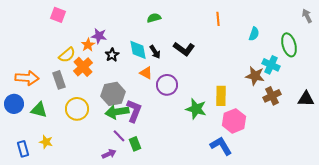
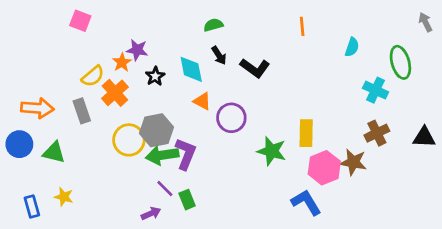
black arrow: (155, 52) -> (219, 55), moved
brown star: (255, 76) -> (353, 162), moved
yellow circle: (77, 109) -> (129, 140), moved

